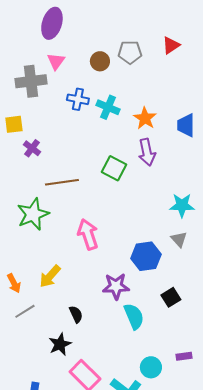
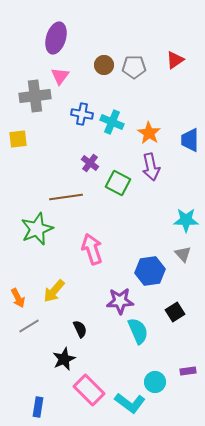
brown circle: (100, 61) -> (104, 65), moved
purple cross: (32, 148) -> (90, 163), moved

